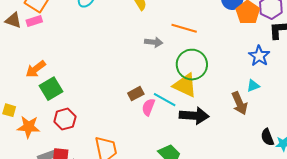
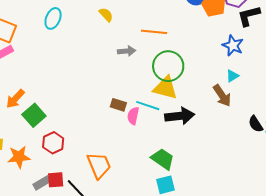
brown rectangle: (136, 94) -> (118, 105), turned 56

